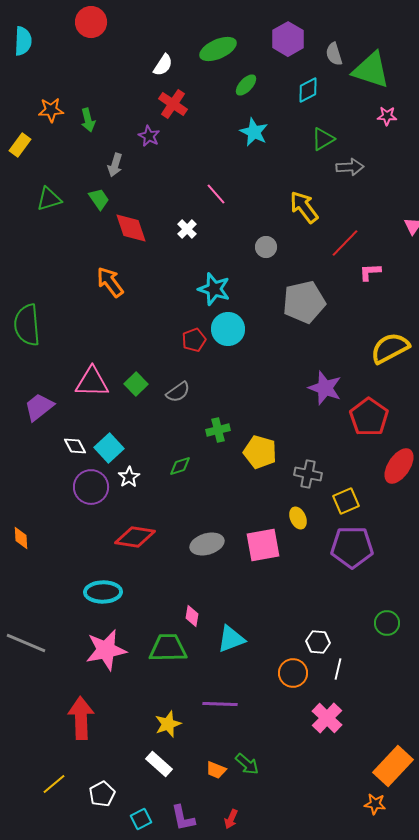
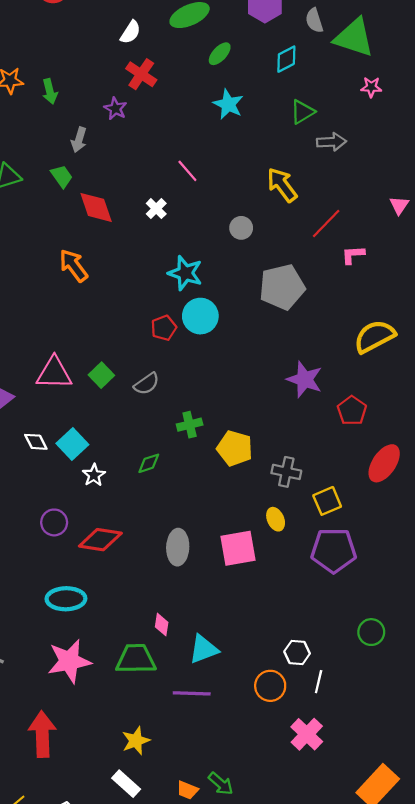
red pentagon: (369, 417) -> (352, 411), size x0.7
purple circle: (91, 487) -> (54, 522), moved, size x0.7
gray ellipse: (207, 544) -> (178, 547), turned -72
purple line: (220, 704) -> (192, 693), moved

